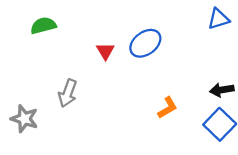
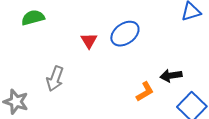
black arrow: (222, 90) -> (171, 76), moved

